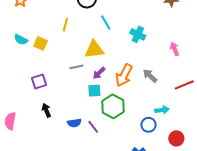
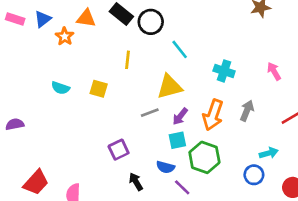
cyan cross: (138, 34) -> (224, 71), moved
cyan semicircle: (21, 40) -> (60, 88), moved
gray arrow: (150, 76) -> (247, 111), turned 77
purple square: (39, 82) -> (119, 150), moved
black arrow: (46, 110) -> (136, 182), moved
blue semicircle: (74, 123) -> (165, 167), moved, turned 32

